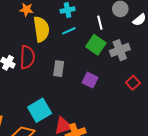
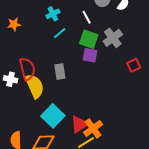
yellow semicircle: (41, 29) -> (35, 86), moved
purple square: (90, 80) -> (90, 55), moved
red square: (133, 83) -> (134, 65), turned 32

